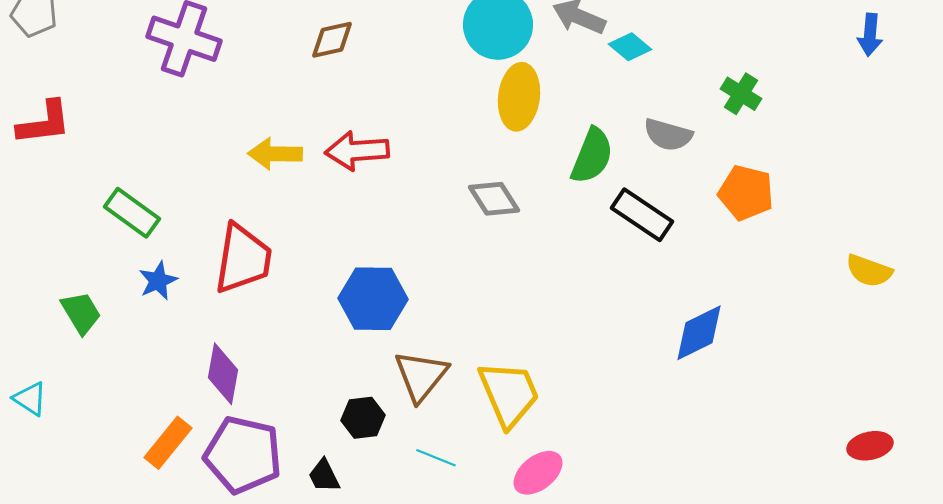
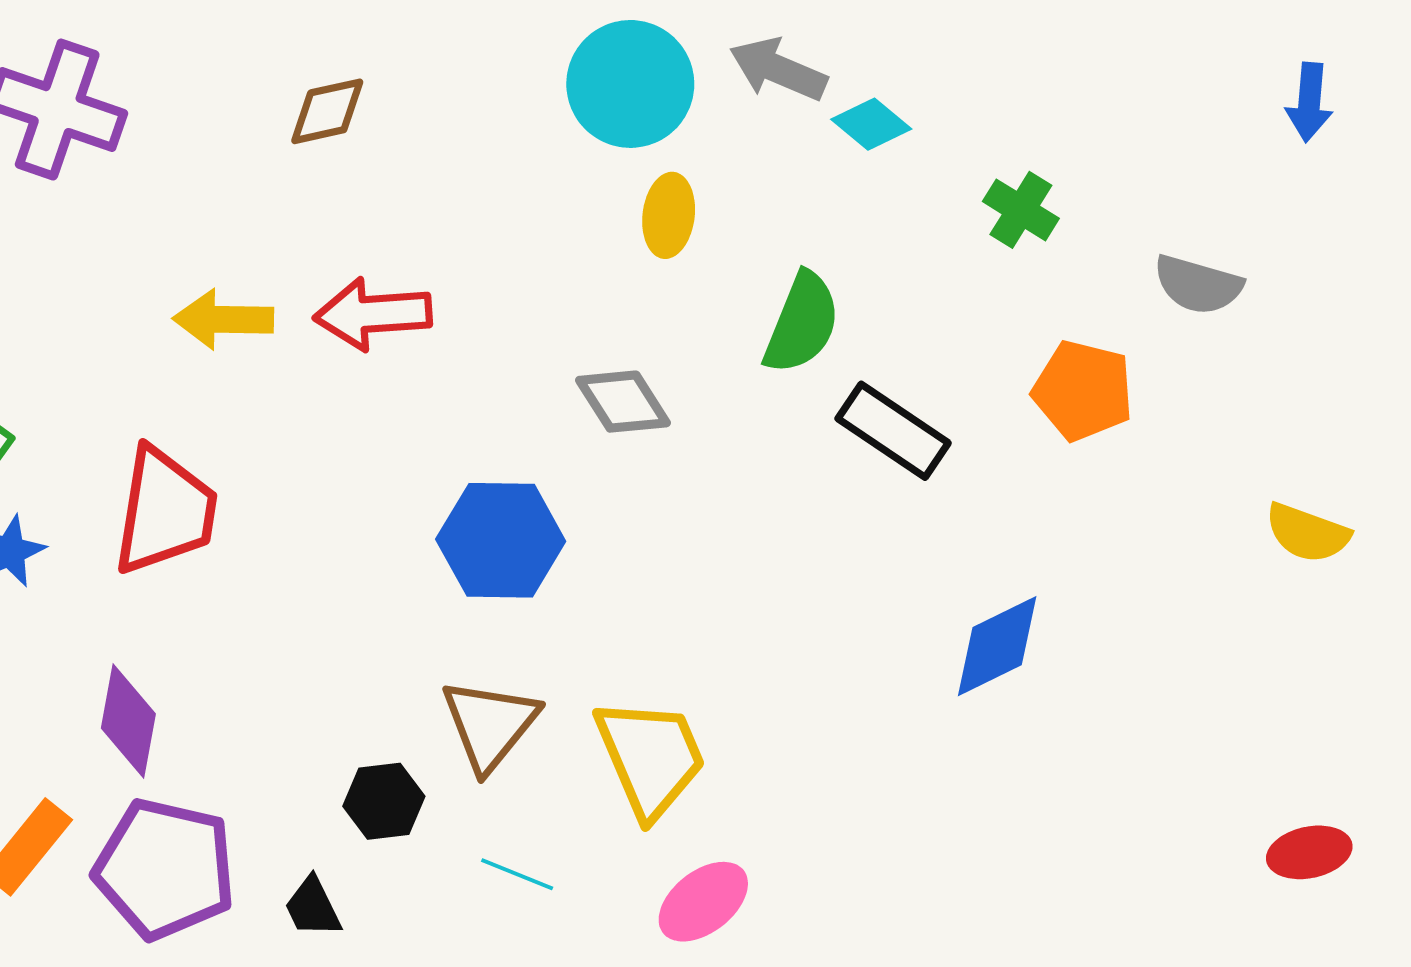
green cross: (741, 94) -> (1021, 210), moved
yellow ellipse: (519, 97) -> (669, 215), size x0.7
gray semicircle: (668, 135) -> (1198, 285), moved
blue hexagon: (373, 299) -> (501, 540), moved

